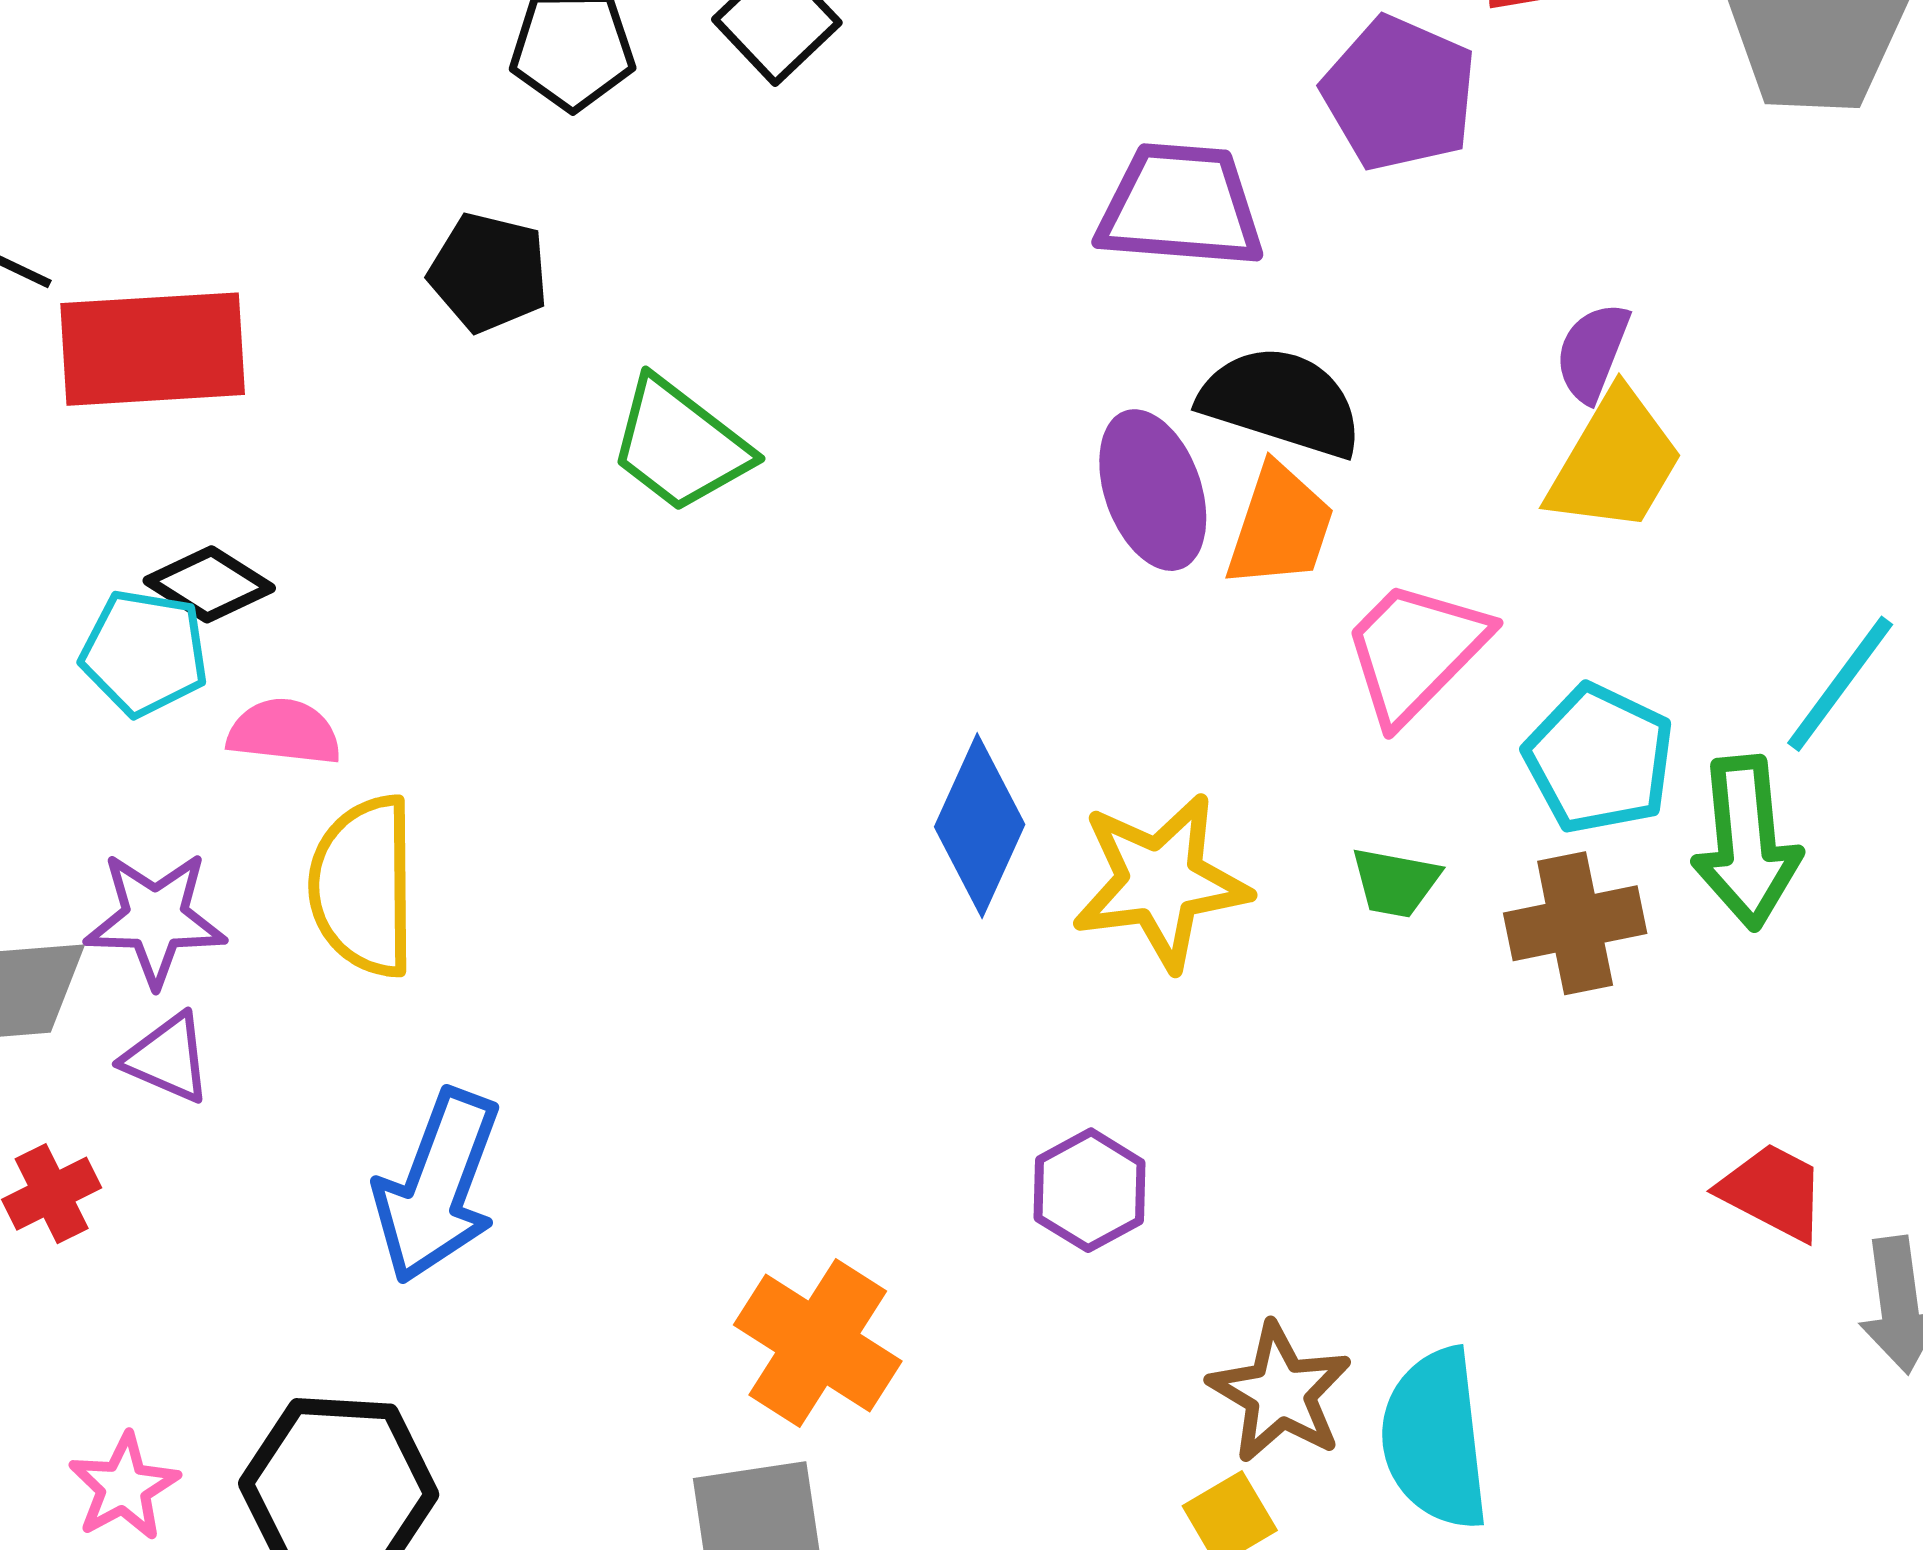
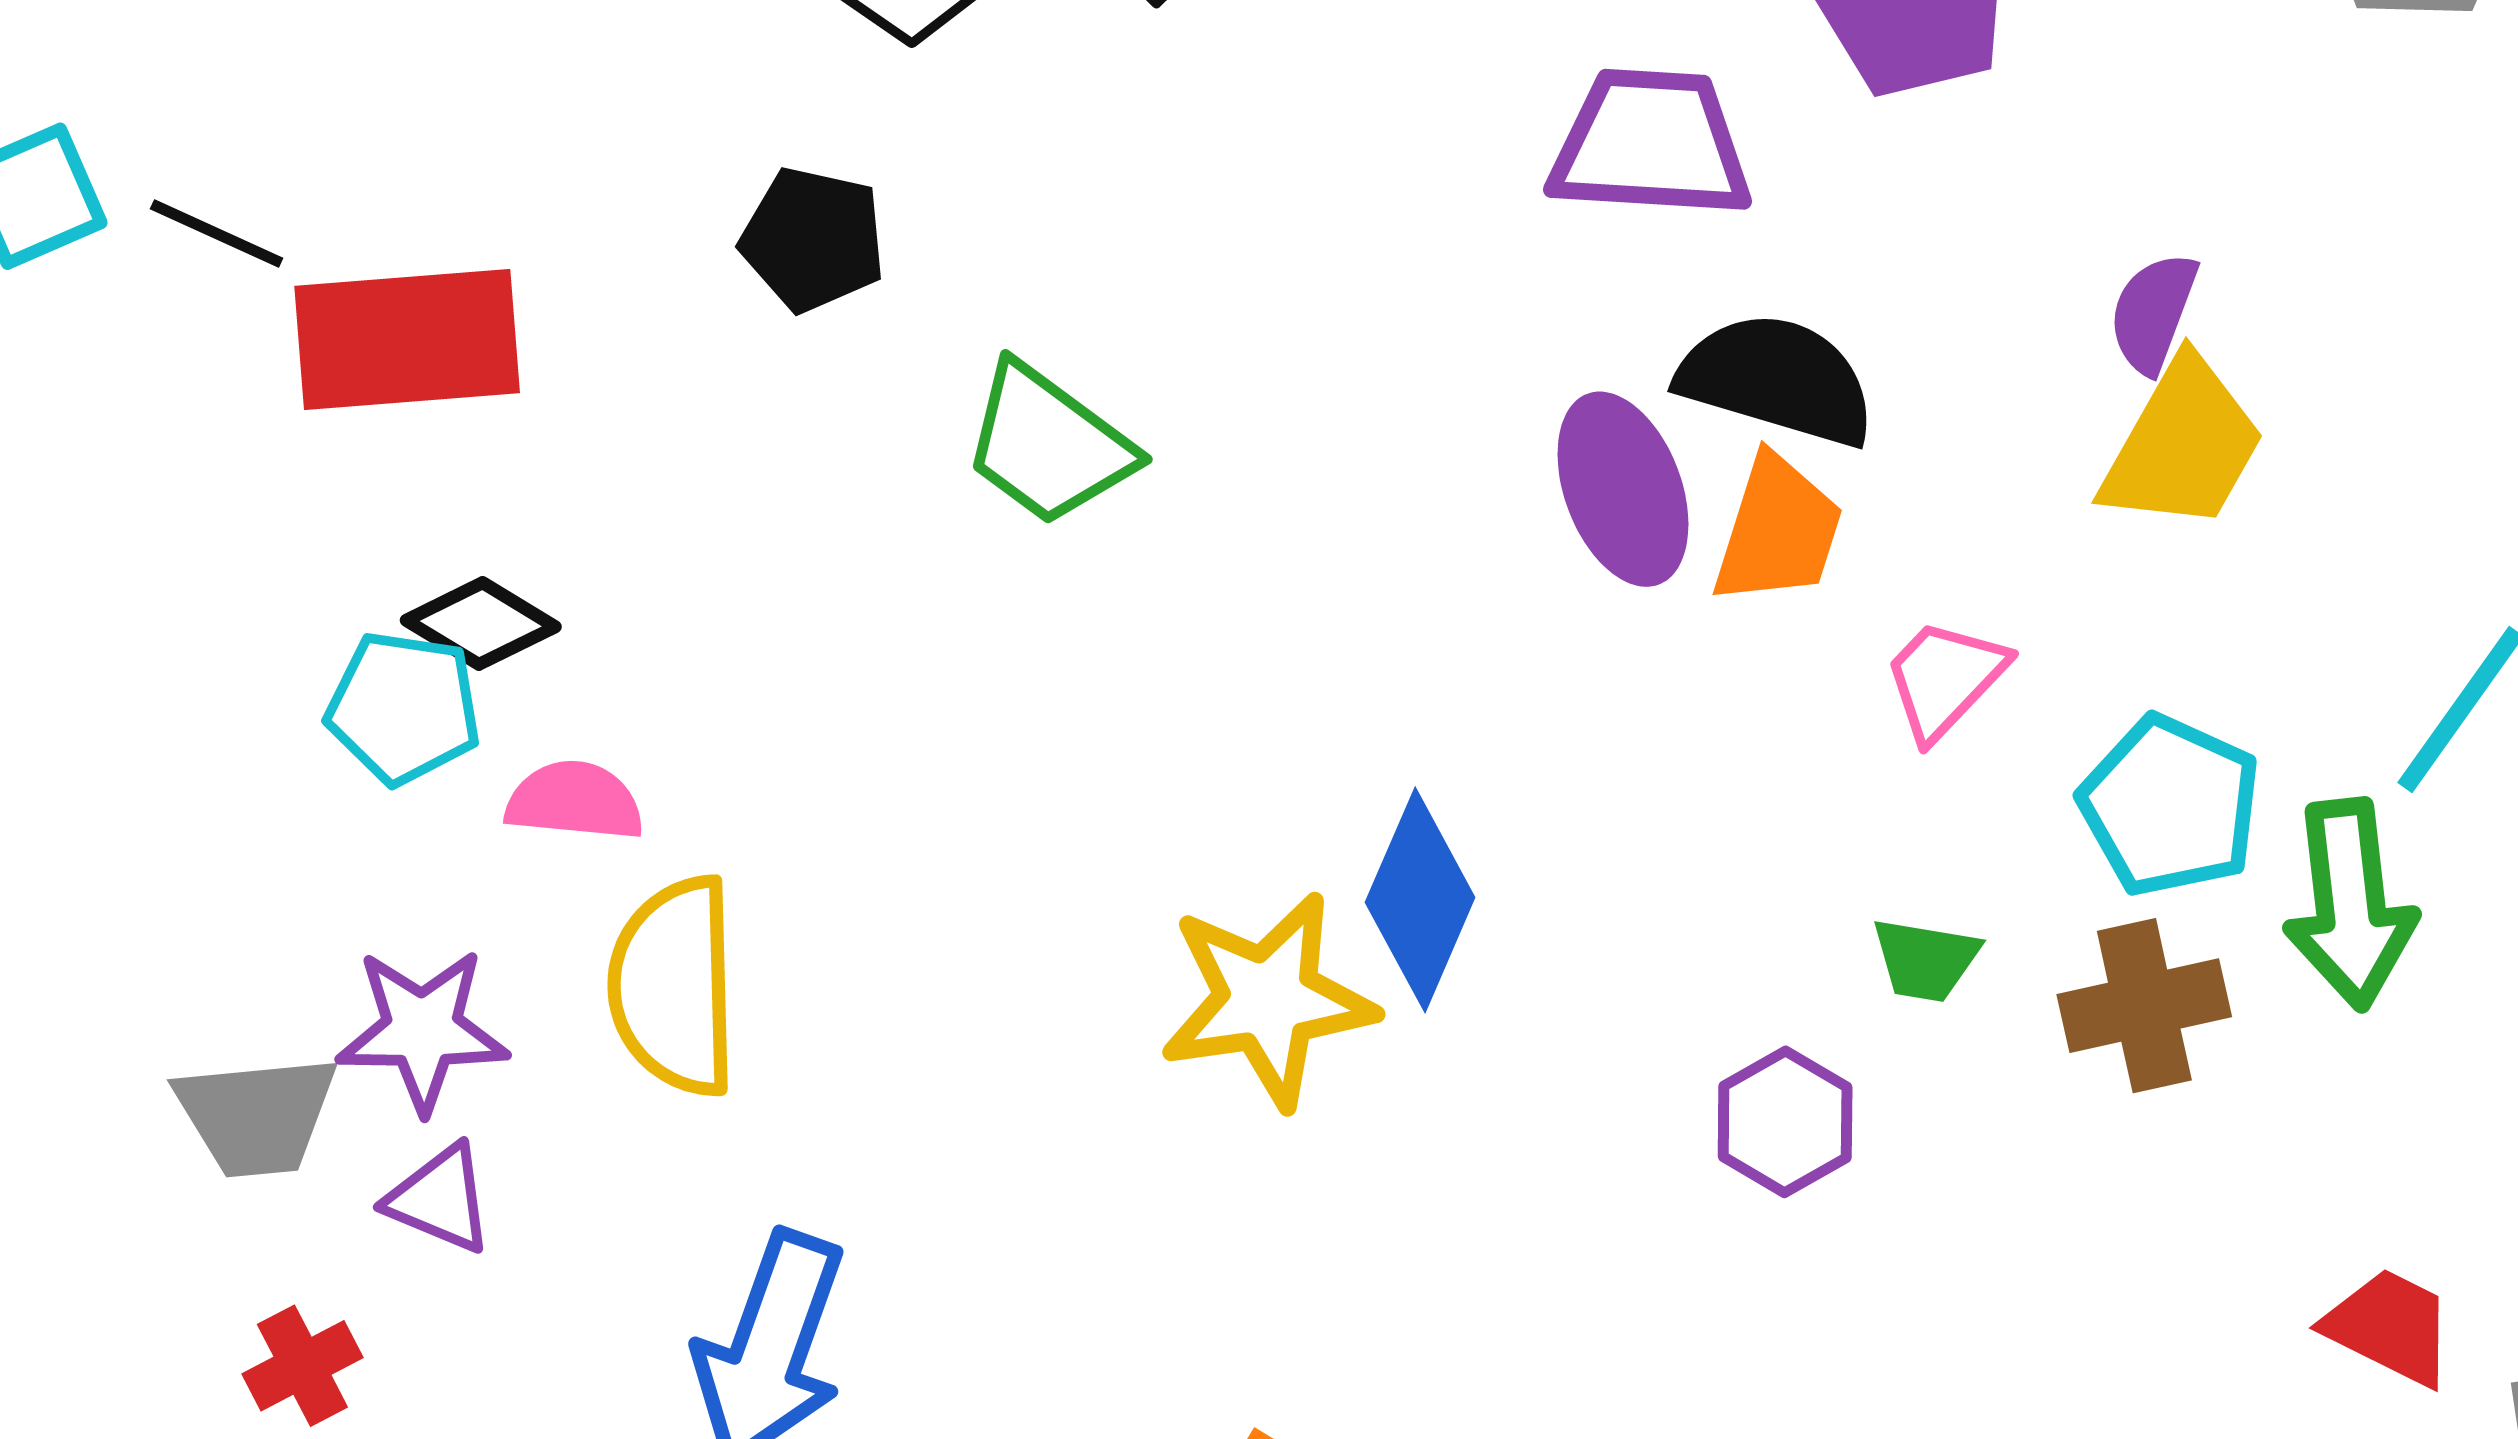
pink trapezoid: (1415, 651) -> (1945, 679), size x0.7
yellow star: (1161, 882) -> (1268, 1000), moved
purple hexagon: (1090, 1190) -> (1785, 1122), moved

